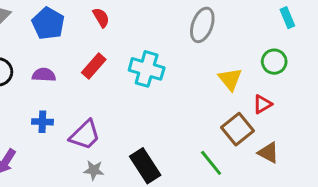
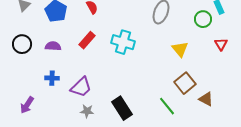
green circle: (274, 62) -> (203, 19), moved
red triangle: (262, 104) -> (221, 44), moved, turned -32

